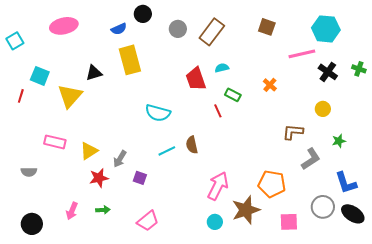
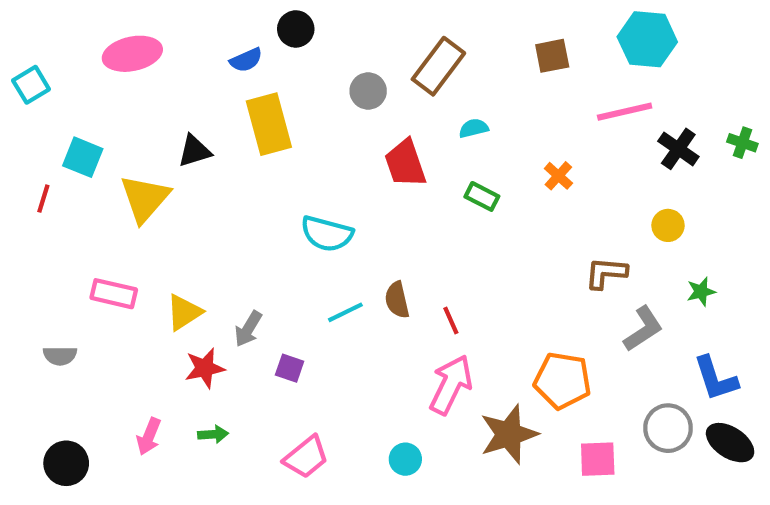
brown square: (267, 27) -> (552, 56), turned -30
gray circle: (178, 29) -> (368, 91), moved
cyan hexagon: (326, 29) -> (647, 39), moved
cyan semicircle: (222, 68) -> (474, 128), moved
red line: (218, 111) -> (451, 321), moved
cyan circle: (215, 222) -> (405, 459), moved

